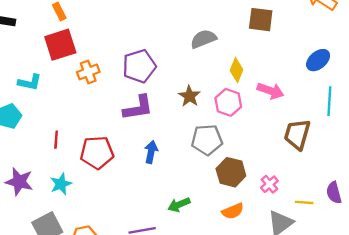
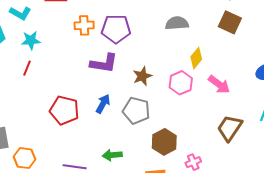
orange cross: (88, 72) -> (84, 25), moved
brown star: (189, 96) -> (142, 76), moved
gray pentagon: (207, 140) -> (136, 111), moved
red pentagon: (97, 153) -> (64, 110), moved
cyan star: (61, 184) -> (31, 40), moved

